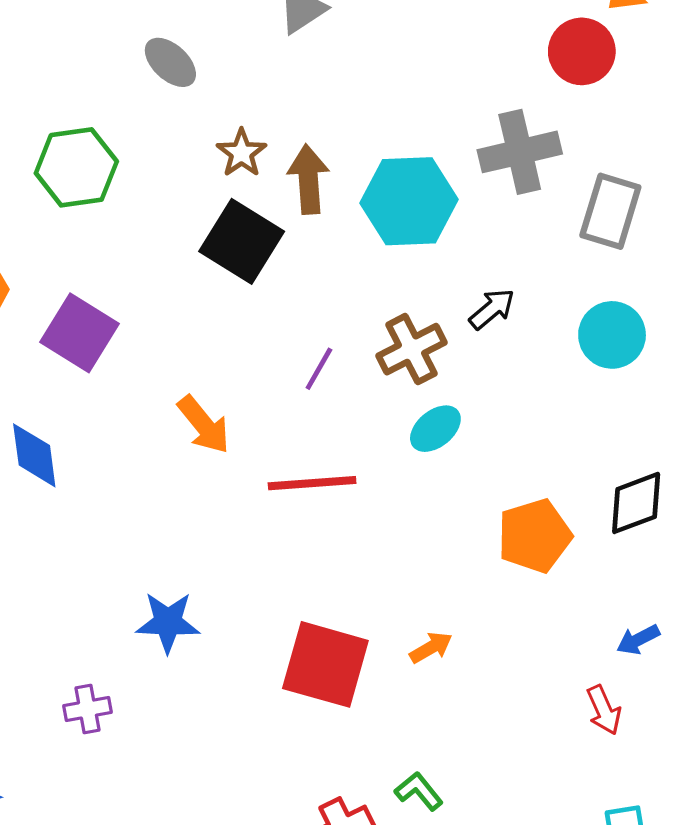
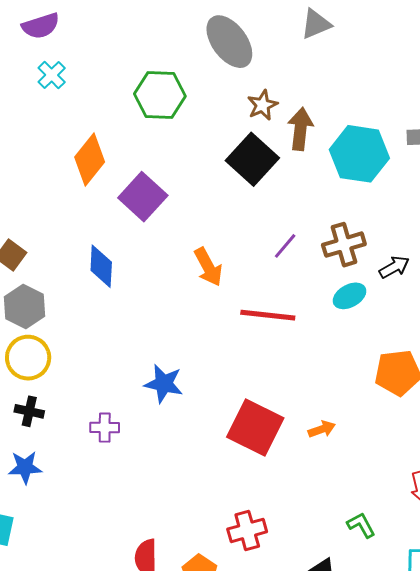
gray ellipse: (170, 62) -> (229, 42), size x1.6
black arrow: (492, 309) -> (394, 267), moved
green L-shape: (419, 791) -> (361, 525), moved

